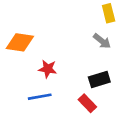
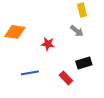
red star: (48, 69) -> (48, 44), moved
black rectangle: (99, 79) -> (84, 63), moved

